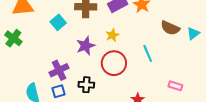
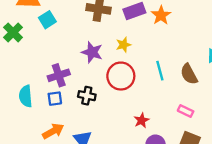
cyan square: (58, 22) -> (47, 20), moved
brown semicircle: (170, 28) -> (189, 74), moved, turned 30
purple star: (86, 46) -> (92, 52), turned 30

